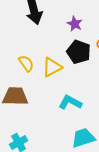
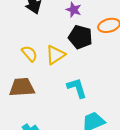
cyan L-shape: (70, 102) -> (77, 88), turned 50

